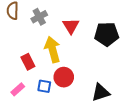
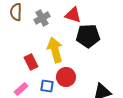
red triangle: (71, 26) -> (73, 15), moved, turned -42
black pentagon: (107, 34) -> (88, 36), moved

